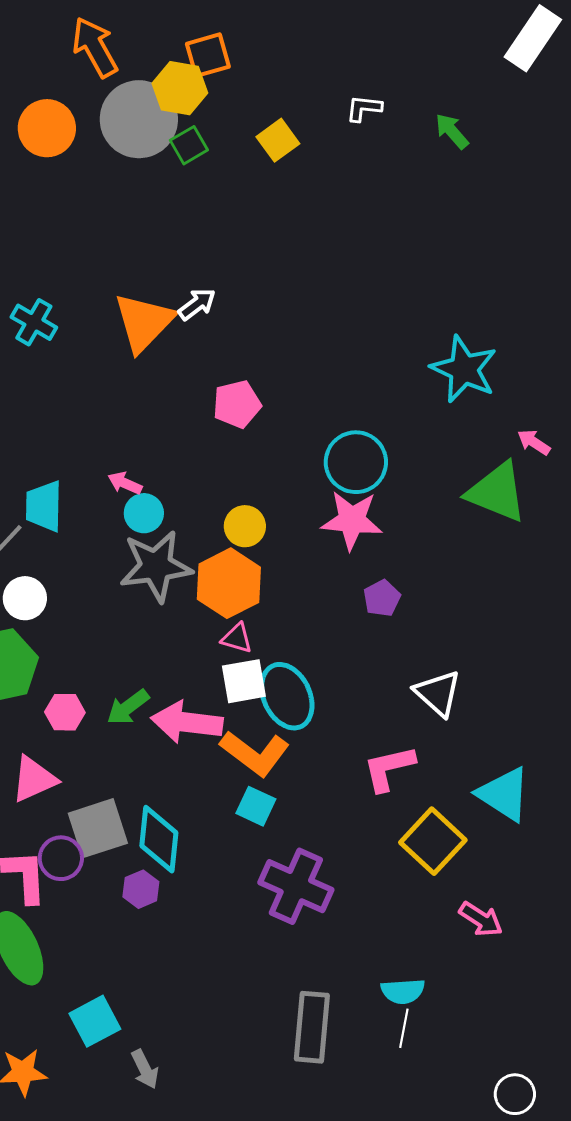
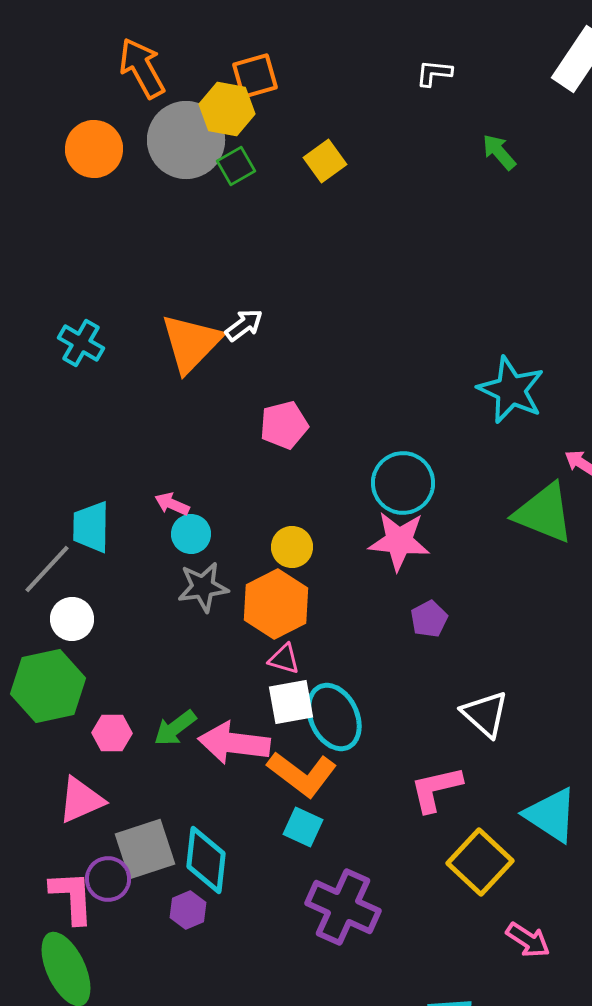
white L-shape: (364, 108) -> (434, 73), moved
gray star: (156, 566) -> (203, 587), size x0.7

